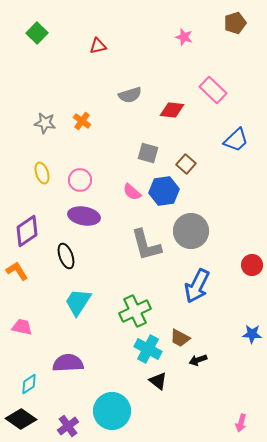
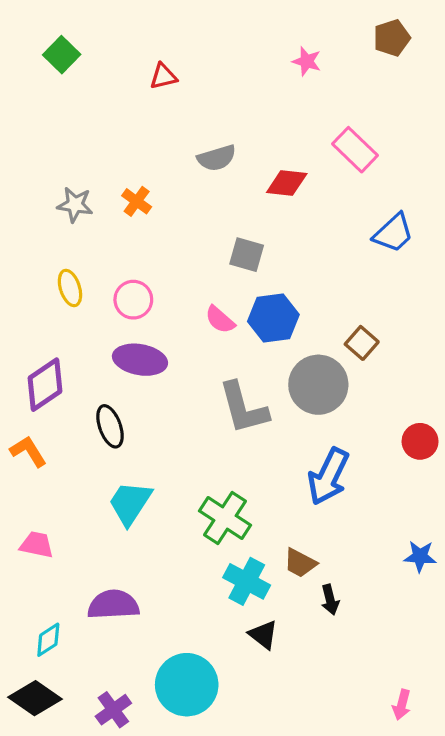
brown square: (186, 164) -> (362, 343), moved
green cross: (135, 311) -> (225, 518), turned -32
black arrow: (198, 360) -> (330, 600), turned -84

